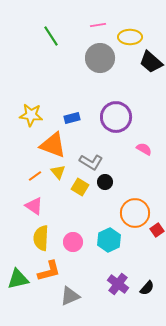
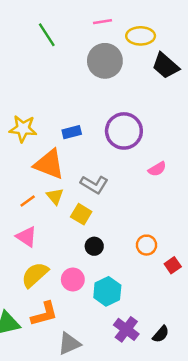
pink semicircle: (144, 149) -> (157, 169), turned 119
black circle: (105, 182) -> (94, 246), moved
orange circle: (135, 213) -> (146, 245), size x0.6
yellow semicircle: (41, 238) -> (35, 275), turned 45
cyan hexagon: (109, 240) -> (107, 291), moved

